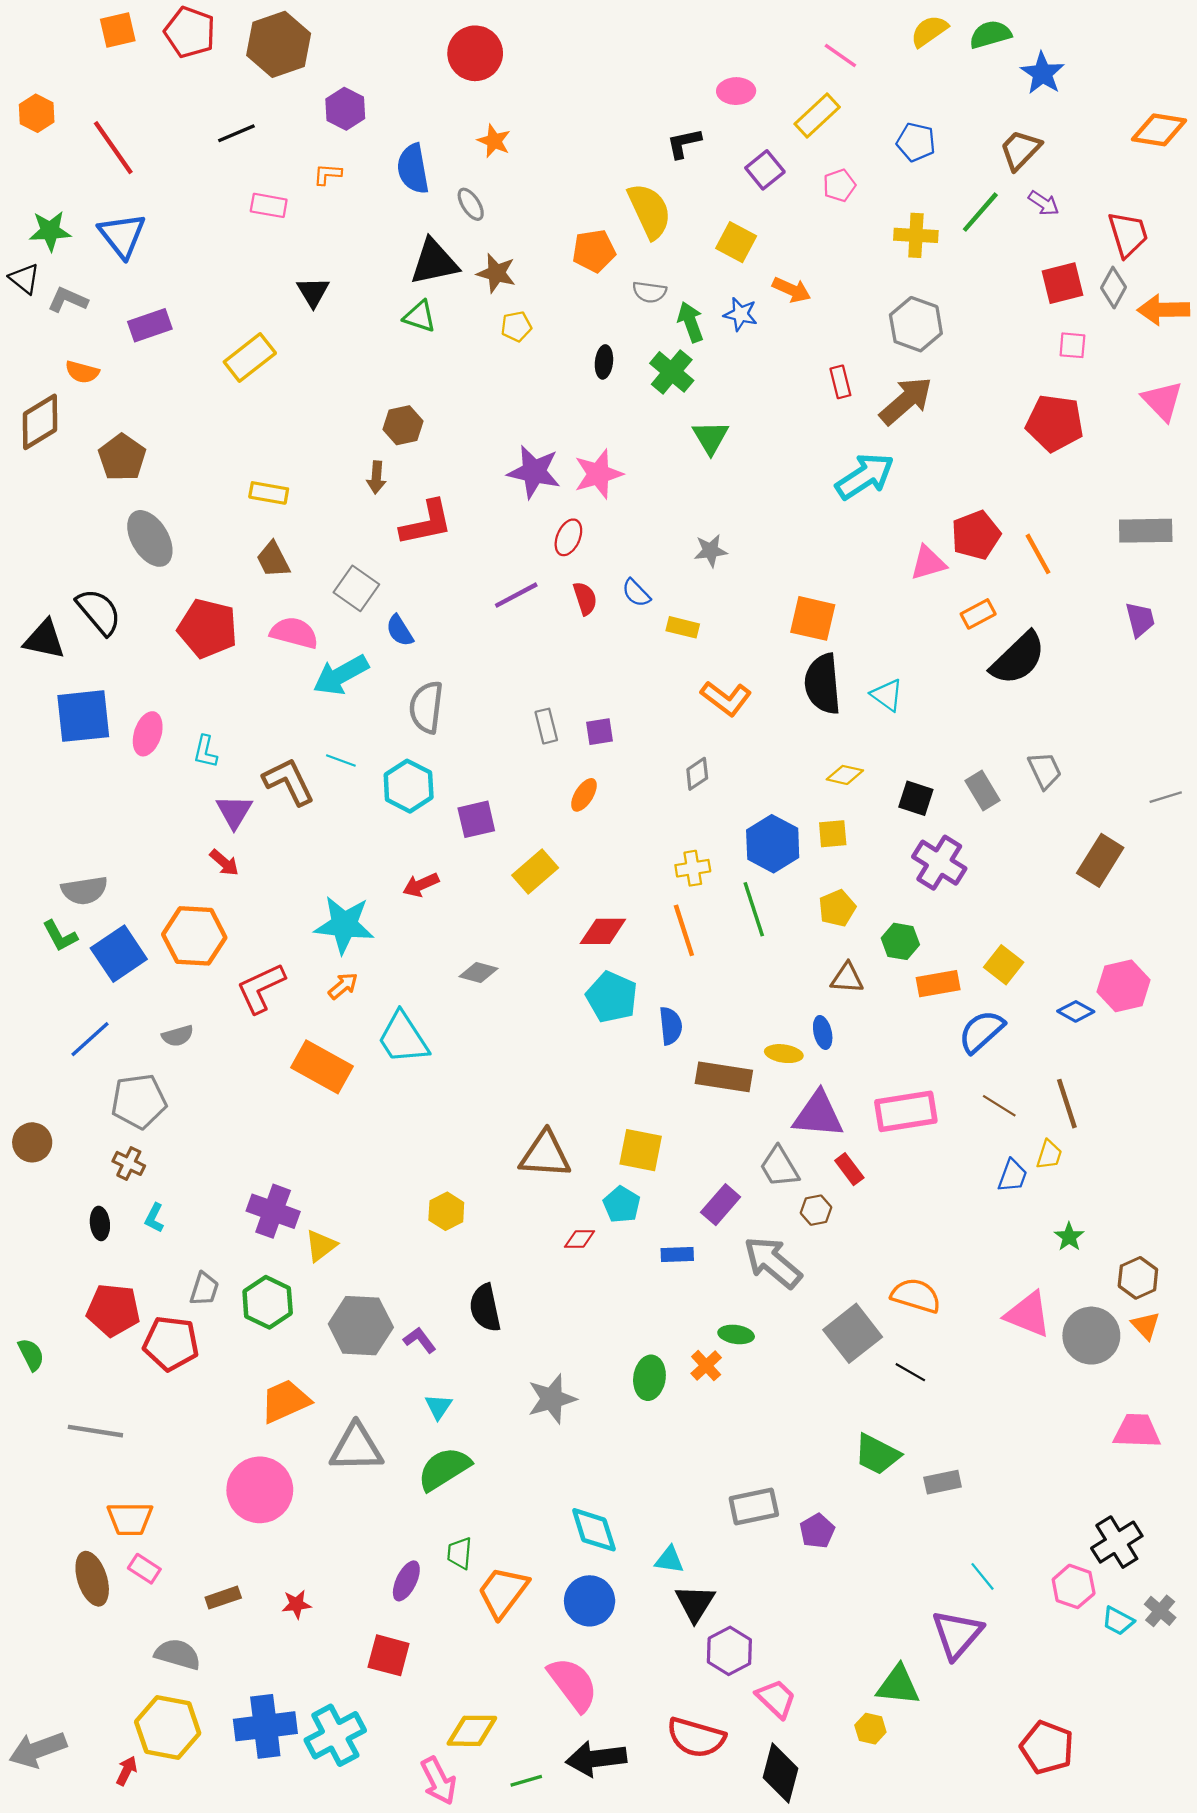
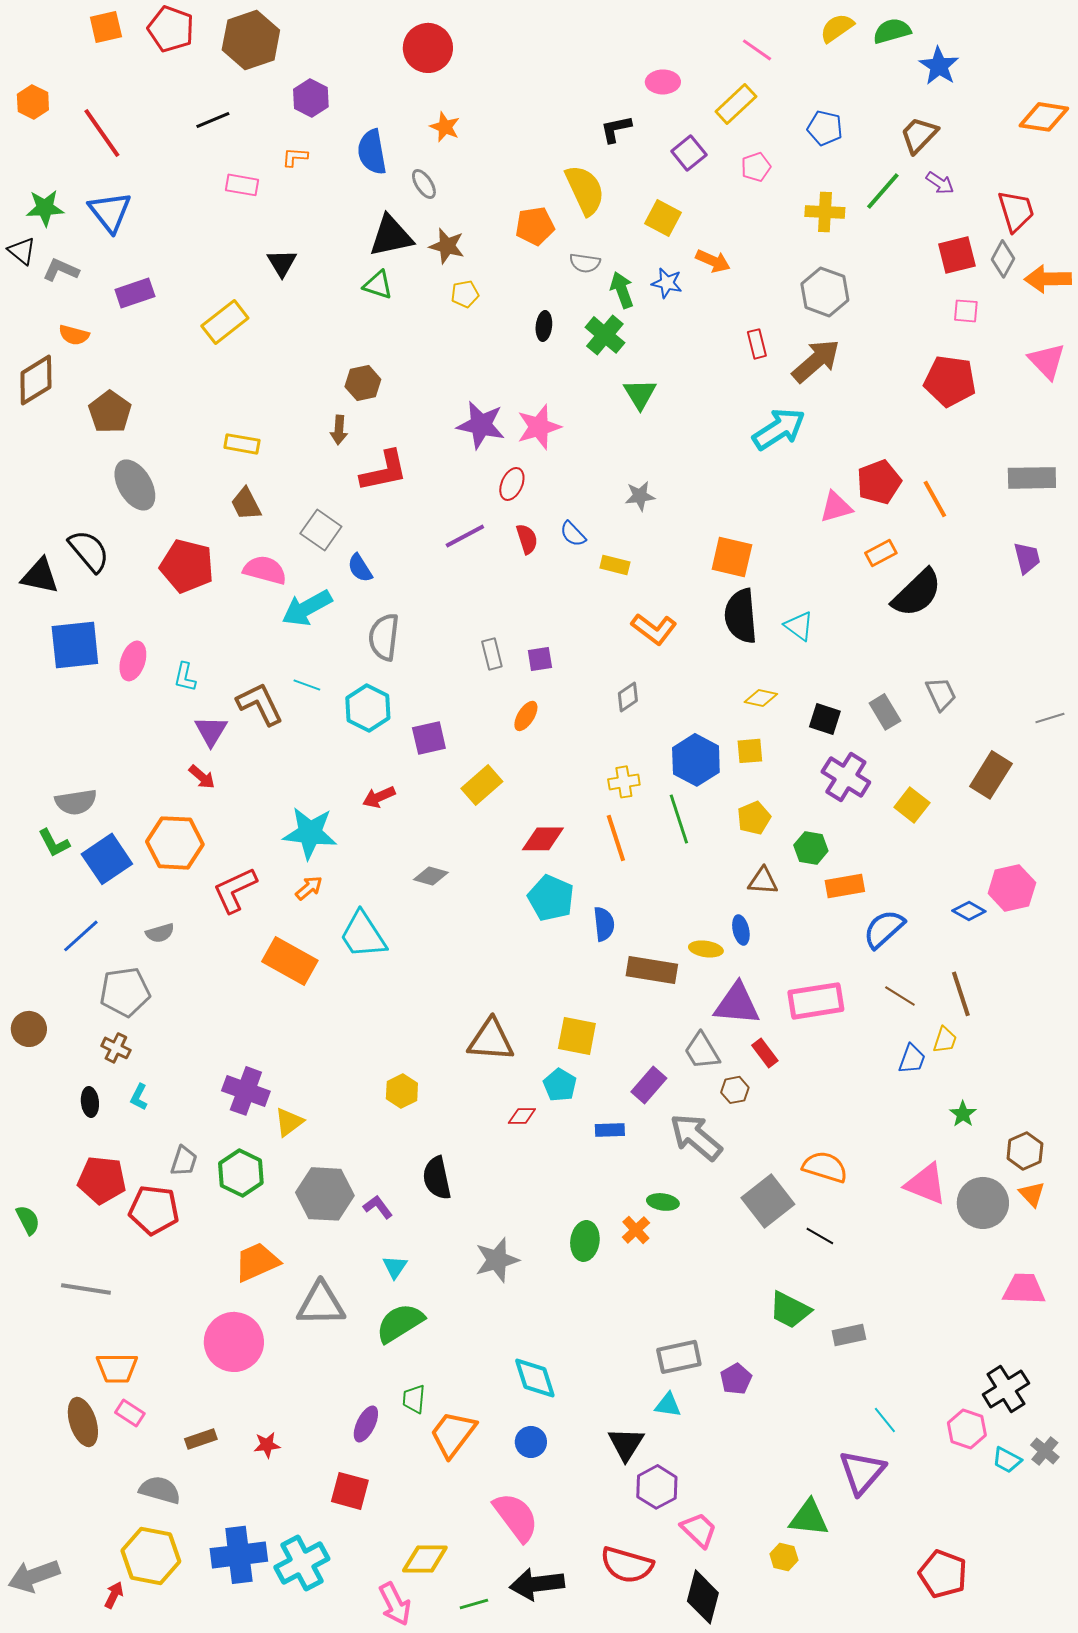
yellow square: (1004, 965) -> (912, 805), moved
cyan triangle: (669, 1560) -> (668, 1405), moved
blue circle: (590, 1601) -> (531, 1442), size x0.7

